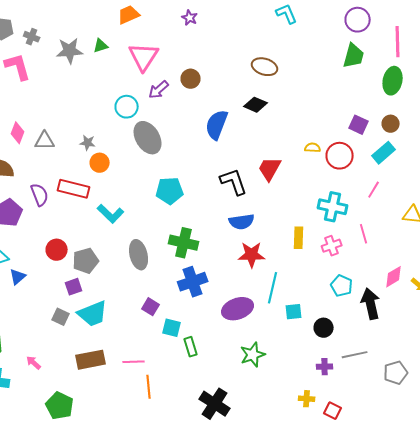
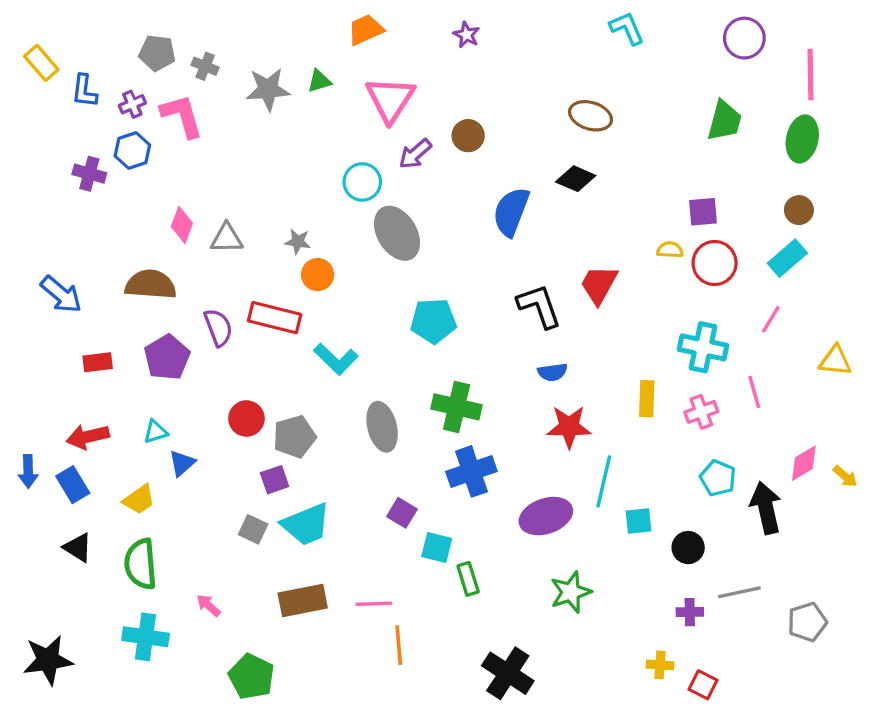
green trapezoid: (354, 56) -> (725, 121), moved
purple square: (359, 125) -> (703, 212), moved, turned -30
blue semicircle: (242, 222) -> (552, 372), size x0.7

